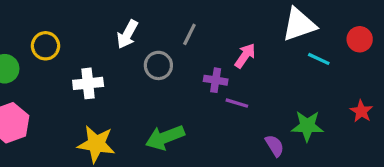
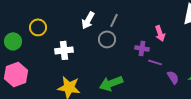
gray line: (189, 34) -> (114, 20), moved
pink arrow: (245, 56) -> (160, 33), turned 126
purple semicircle: (275, 146) -> (173, 77), moved

